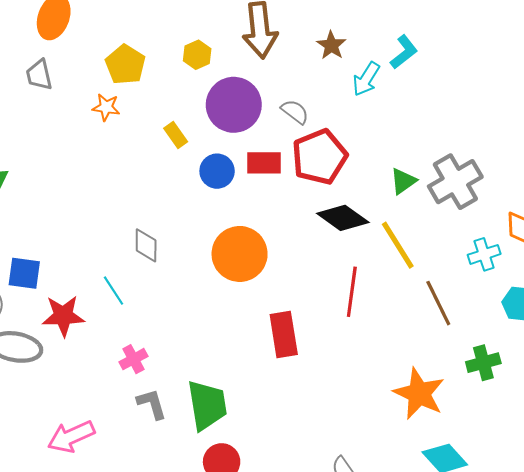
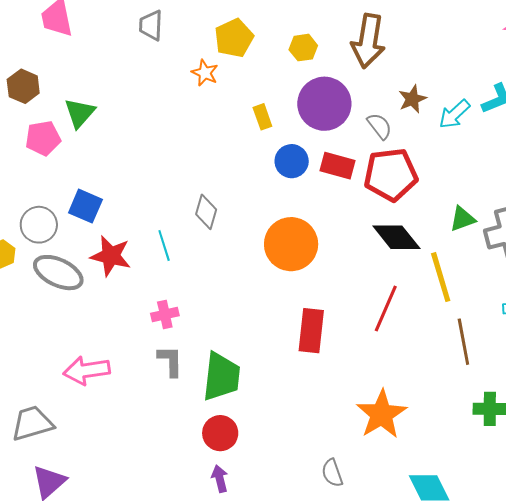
brown star: (331, 45) -> (412, 99), moved
orange star: (419, 394) -> (381, 414), moved

